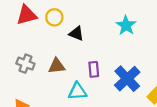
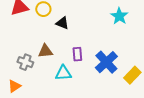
cyan star: (126, 25) -> (119, 16), moved
gray cross: (25, 64) -> (25, 62), moved

